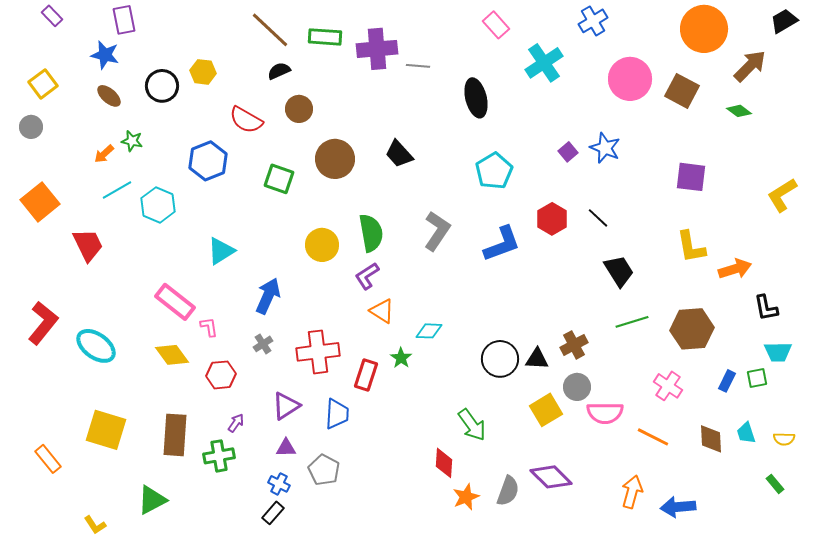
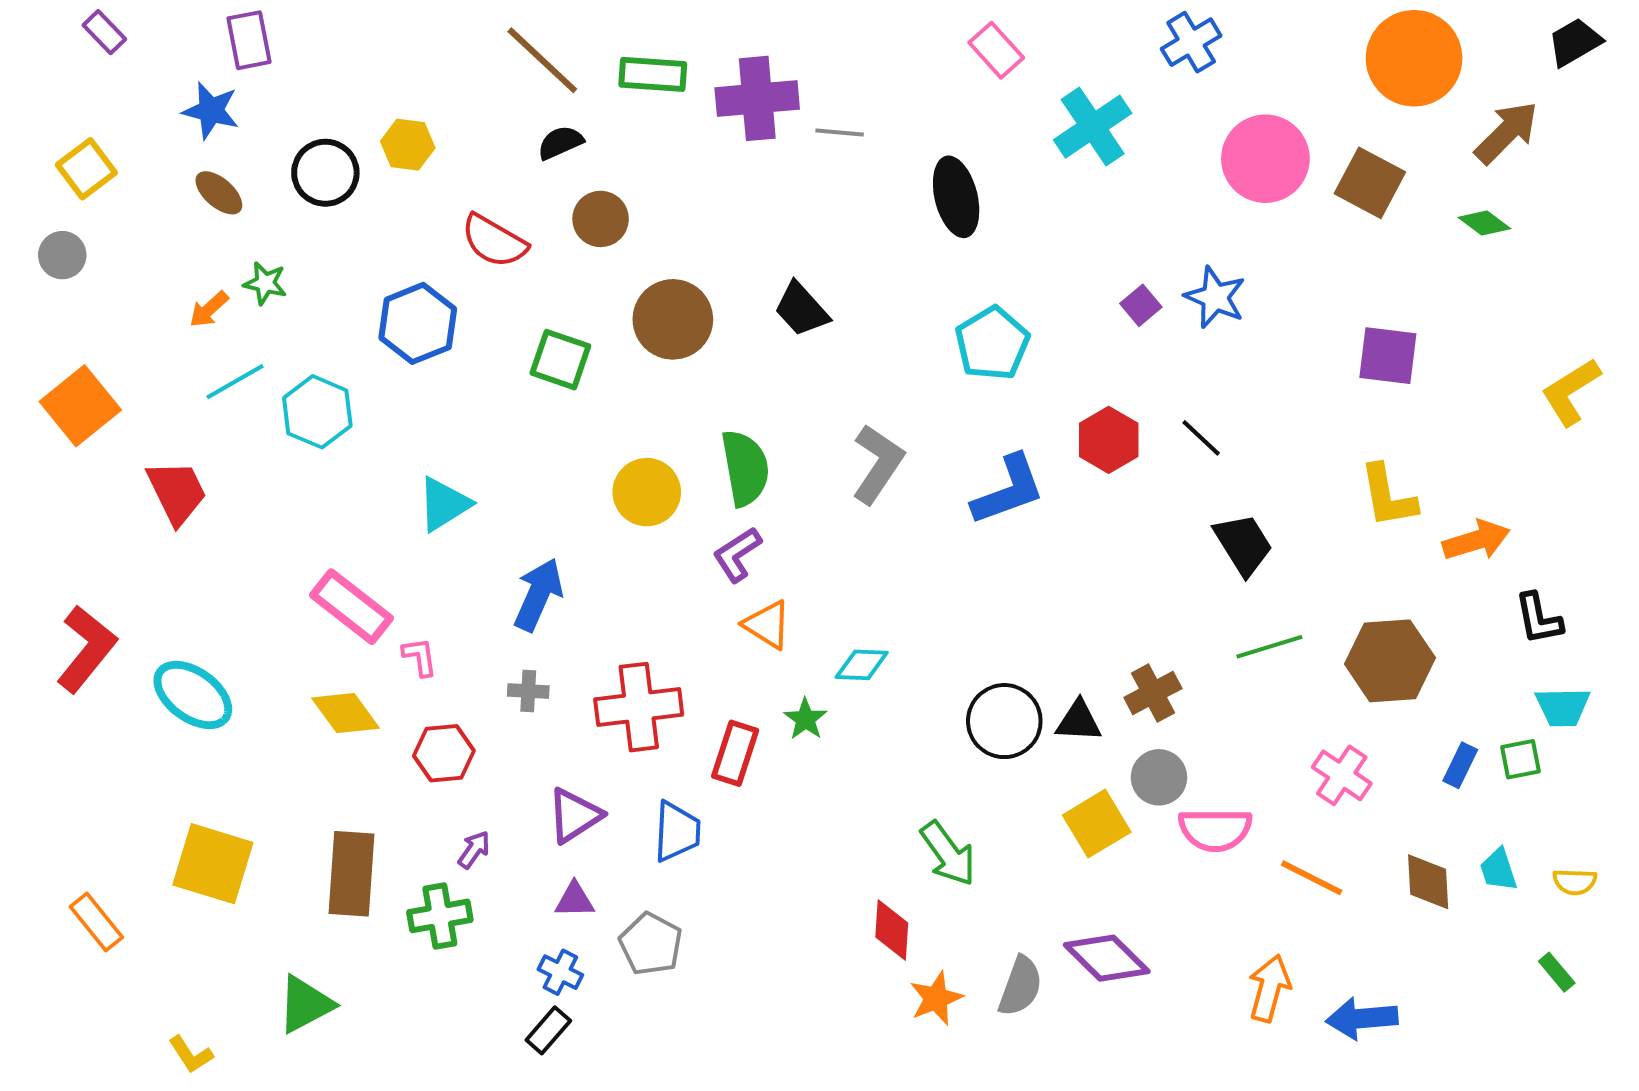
gray cross: (263, 344) -> (528, 691), turned 36

